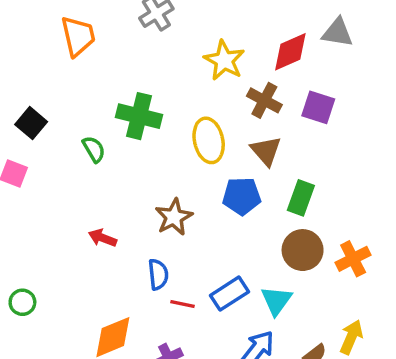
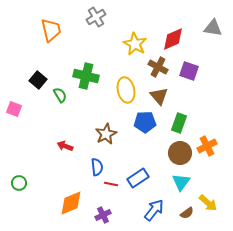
gray triangle: (337, 33) -> (213, 28), moved
black square: (31, 123) -> (38, 80), moved
orange cross: (353, 259) -> (207, 146), moved
cyan triangle: (276, 301) -> (181, 182), moved
yellow arrow: (351, 337) -> (208, 203), turned 108

